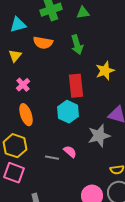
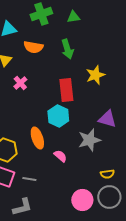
pink cross: (23, 85) -> (20, 83), moved
orange ellipse: (26, 115) -> (37, 138), moved
gray line: (52, 158) -> (29, 179), moved

